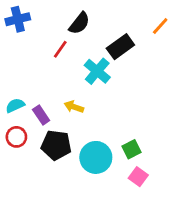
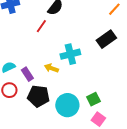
black rectangle: (120, 47) -> (106, 39), moved
cyan cross: (97, 71) -> (70, 54), moved, turned 36

